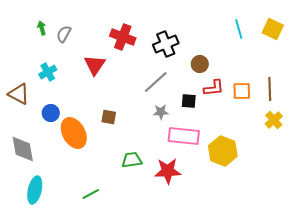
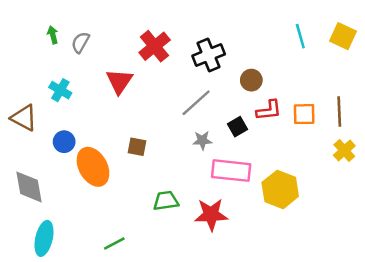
red cross: (123, 37) -> (155, 46), turned 30
cyan cross: (48, 72) -> (60, 90), turned -30
black square: (189, 101) -> (237, 127), turned -35

